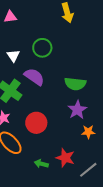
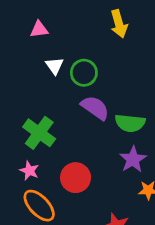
white triangle: (13, 56) -> (55, 66), moved
purple semicircle: (34, 77) -> (95, 108), moved

